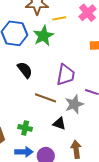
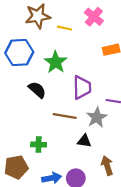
yellow line: (59, 18) -> (65, 28), turned 32
green star: (43, 36) -> (56, 62), moved
green cross: (25, 128) -> (39, 145), moved

